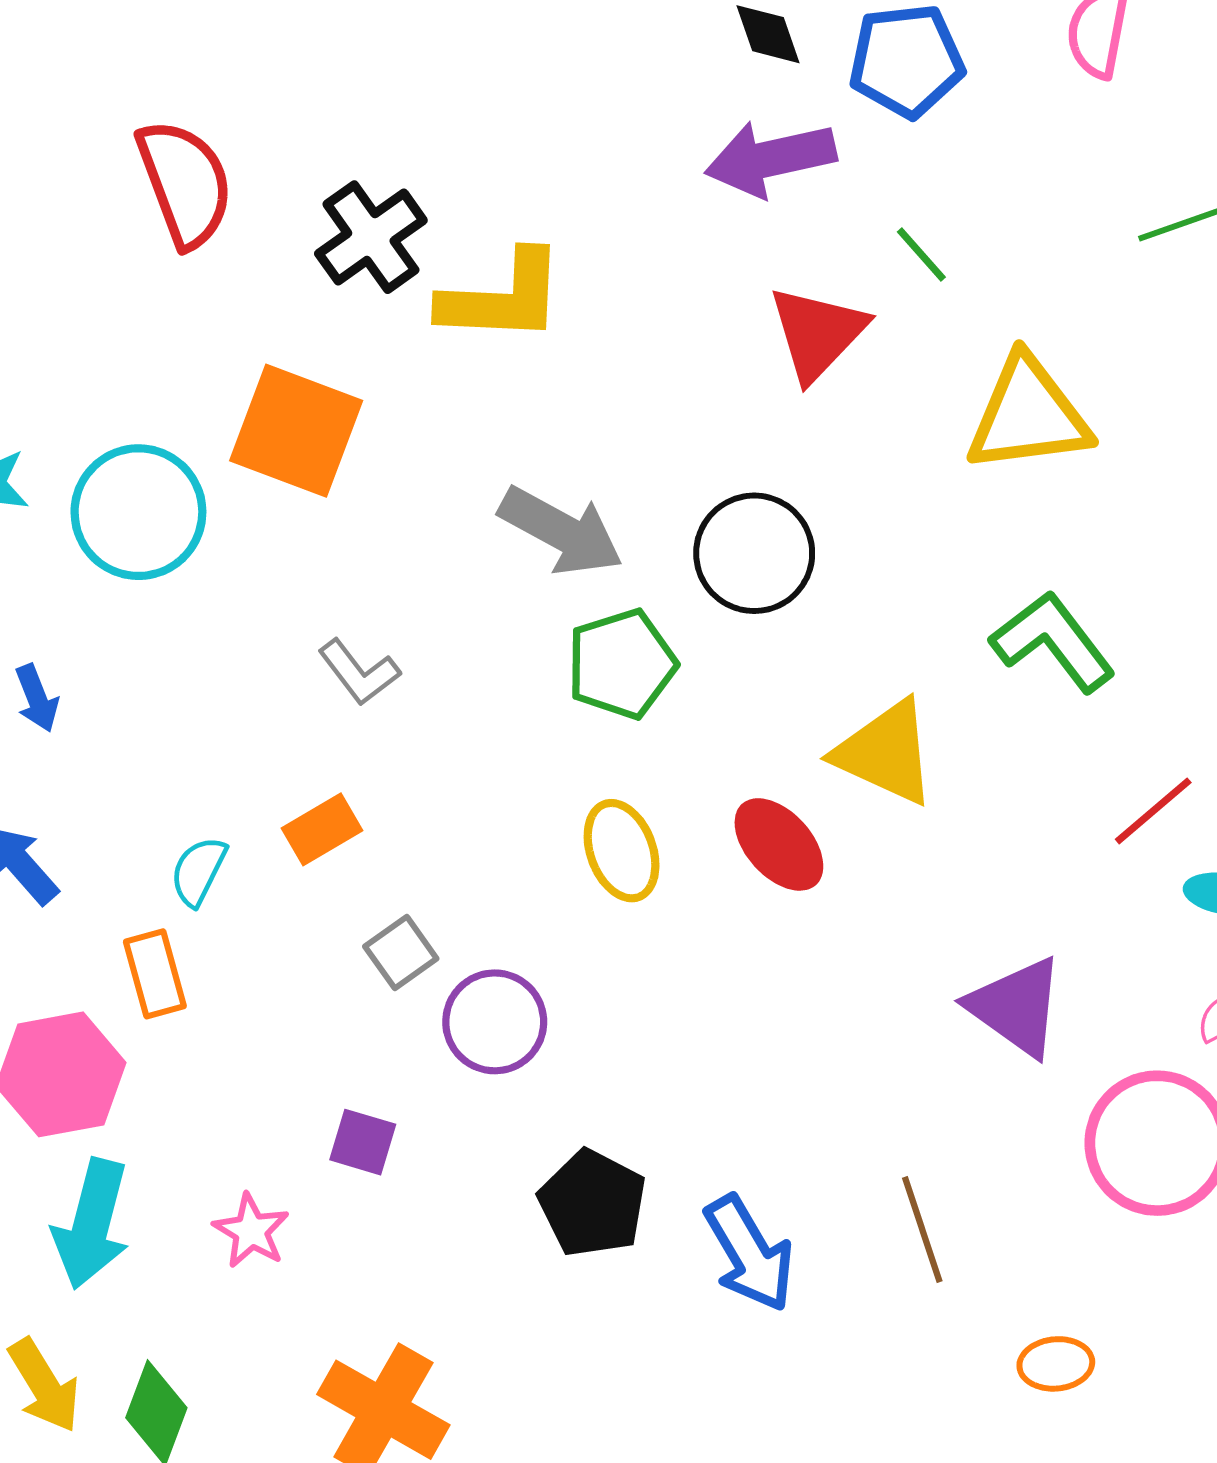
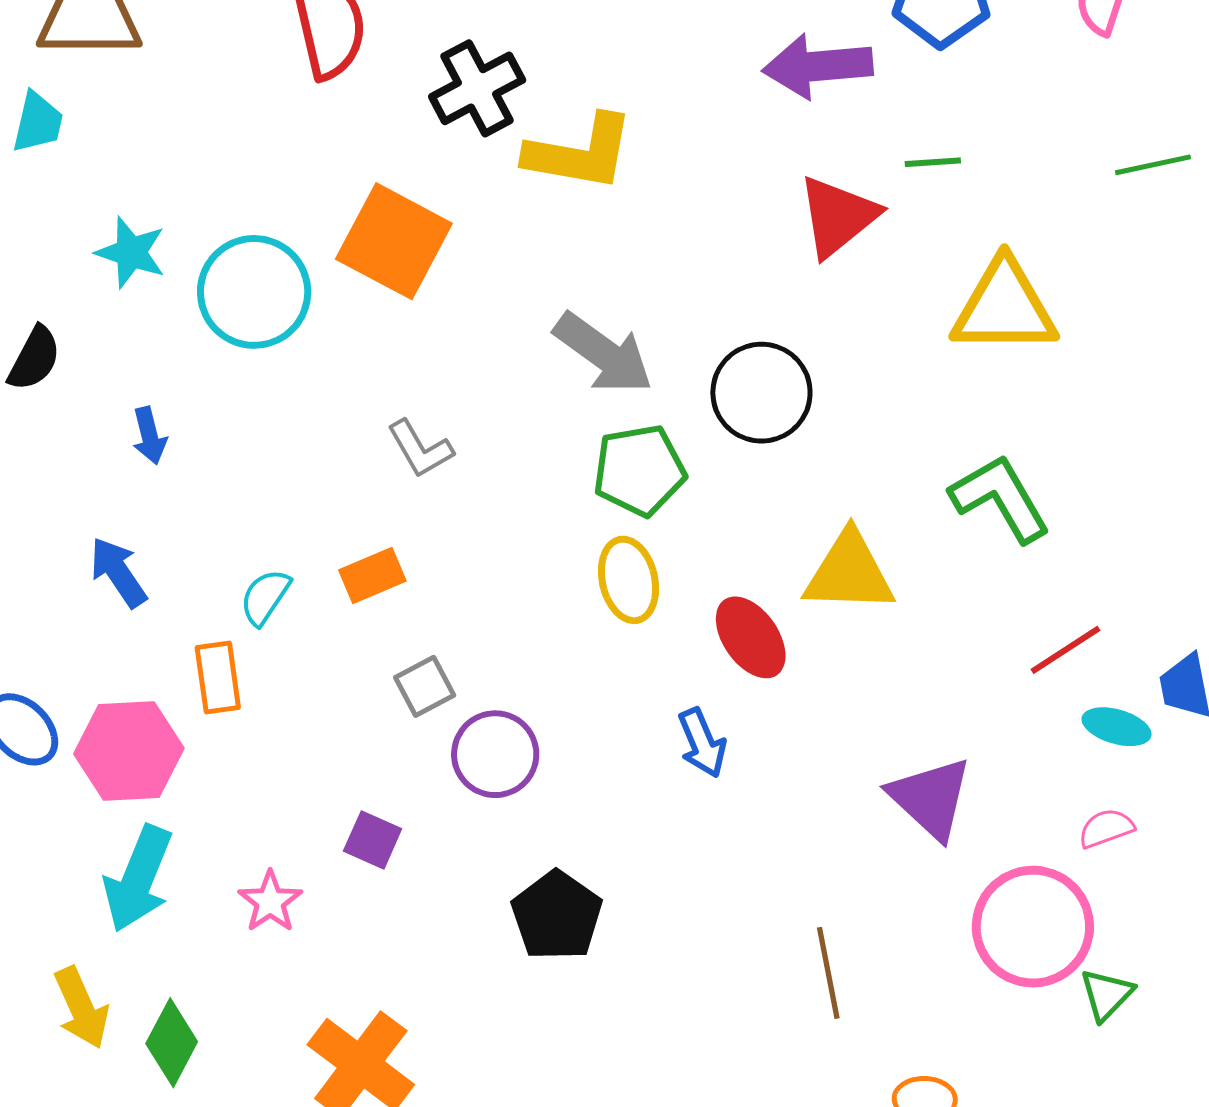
green line: (921, 255) -> (933, 162), turned -60
yellow triangle: (886, 753) -> (849, 572), turned -30
yellow ellipse: (622, 851) -> (629, 580), moved
blue arrow: (749, 1254) -> (702, 743), moved, size x0.7

